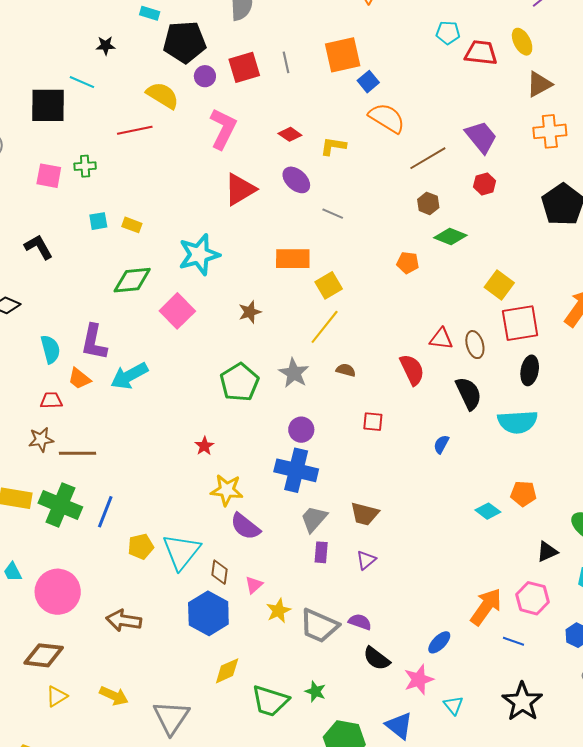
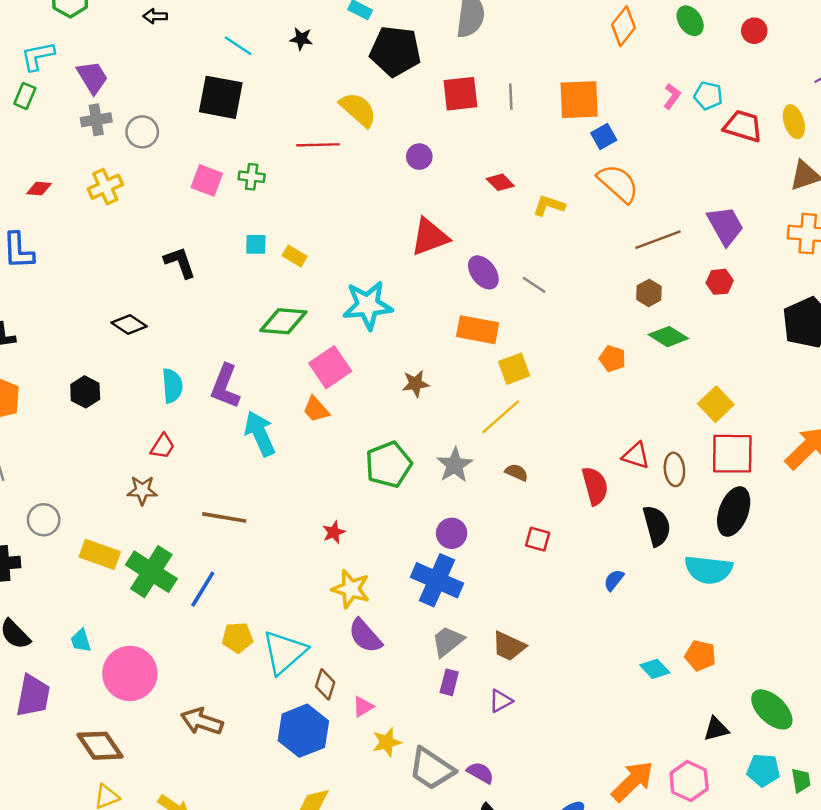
purple circle: (205, 76) -> (419, 157), moved
cyan line: (82, 82) -> (238, 46), moved
pink L-shape: (223, 129) -> (672, 96), moved, size x0.5
purple ellipse: (296, 180) -> (483, 272), moved
black ellipse: (530, 370) -> (734, 511), size x1.4
cyan arrow: (129, 376) -> (260, 434), turned 84
orange trapezoid: (79, 379) -> (316, 409), moved
red trapezoid: (51, 400) -> (163, 446), turned 115
brown line: (77, 453) -> (224, 517), moved
brown diamond: (44, 655) -> (100, 746), turned 39

